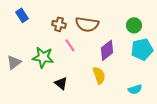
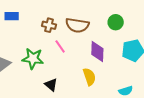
blue rectangle: (22, 15) -> (12, 16), turned -56
green circle: (134, 25) -> (116, 22), moved
purple diamond: (107, 50) -> (97, 51), turned -50

